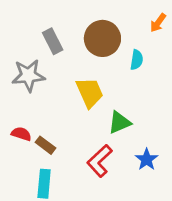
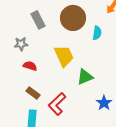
gray star: (28, 75) -> (21, 44), size x0.6
red semicircle: (21, 134) -> (30, 66), moved
red L-shape: (100, 161) -> (57, 104), moved

